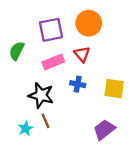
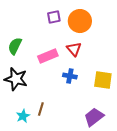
purple square: (51, 30) -> (54, 17), moved, size x0.6
black star: (41, 95) -> (16, 79), moved
brown line: (45, 121) -> (41, 109), turned 40

